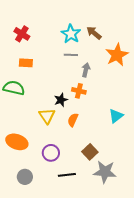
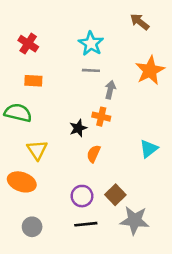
brown arrow: (94, 33) -> (140, 22), moved
yellow triangle: (47, 116) -> (37, 150), moved
purple circle: (51, 153) -> (82, 196), moved

